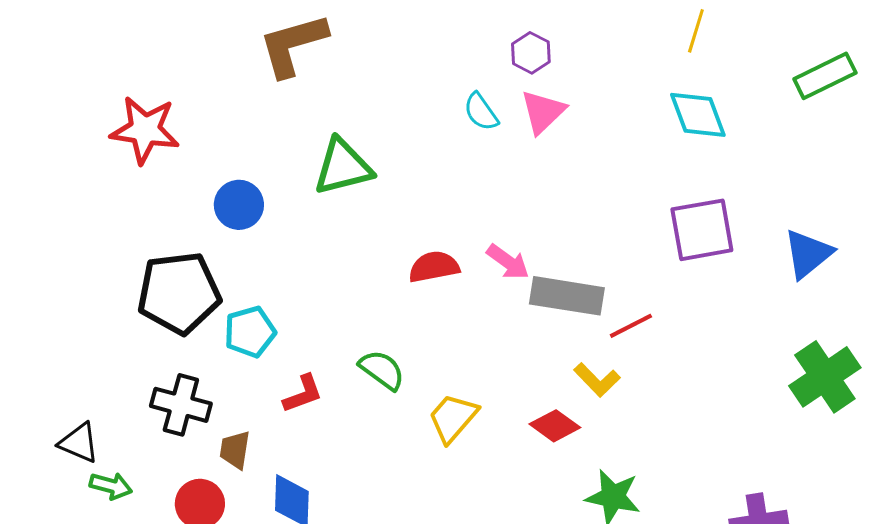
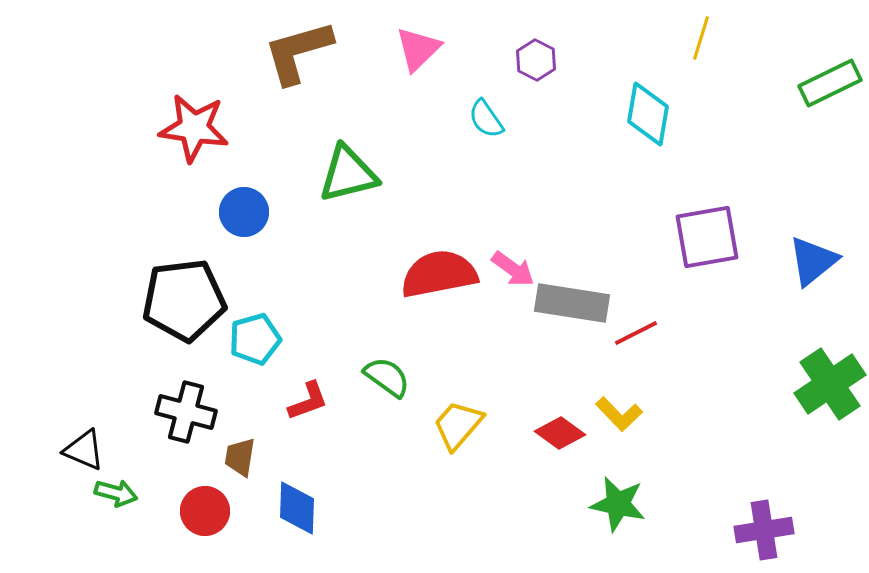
pink triangle: (543, 112) -> (418, 49), moved
cyan diamond: (698, 115) -> (648, 114), moved, turned 30
red star: (145, 130) -> (194, 128), moved
red semicircle: (434, 267) -> (439, 274), size x1.5
yellow L-shape: (597, 380) -> (619, 414), moved

